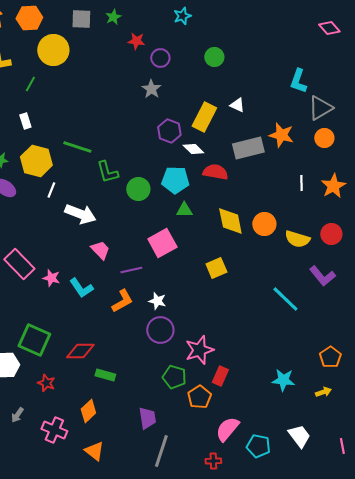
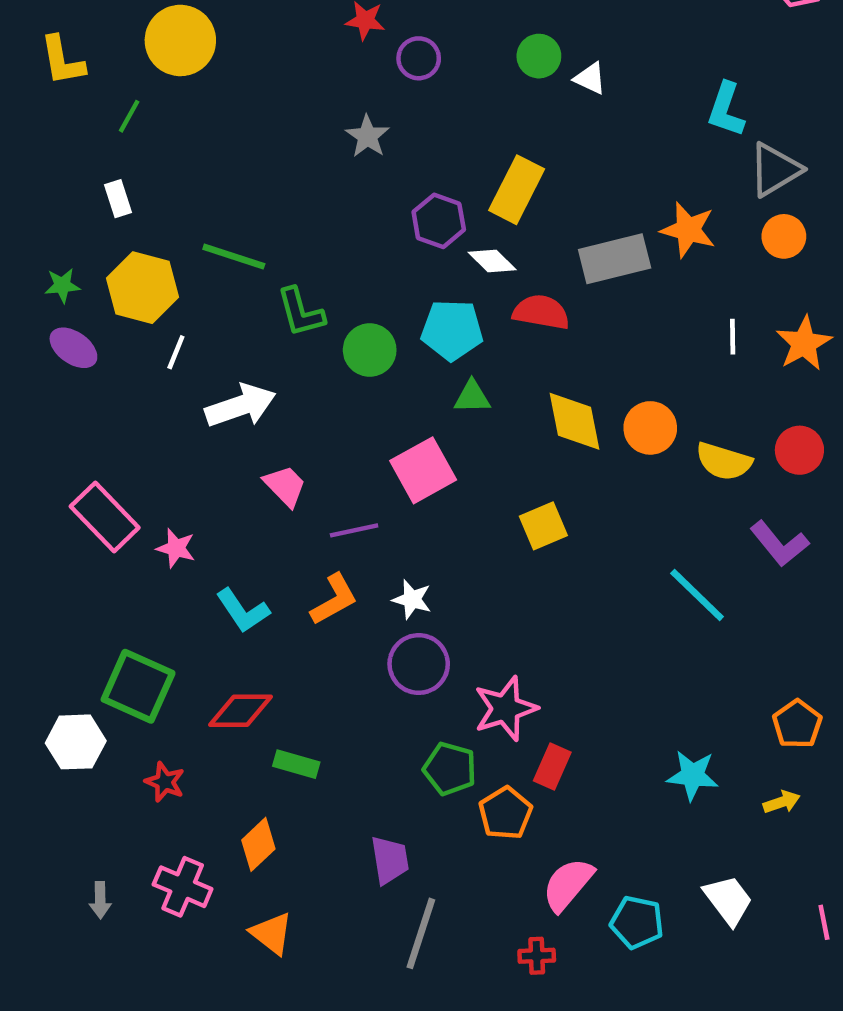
gray star: (151, 89) -> (367, 136), moved
white triangle: (237, 105) -> (590, 78), moved
white arrow: (80, 214) -> (240, 406), turned -40
cyan L-shape: (81, 288) -> (243, 611), moved
gray arrow: (17, 415) -> (100, 900), moved, turned -35

